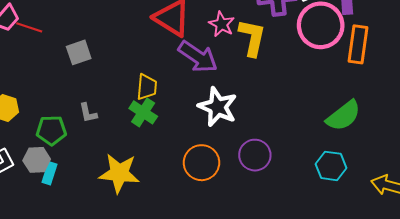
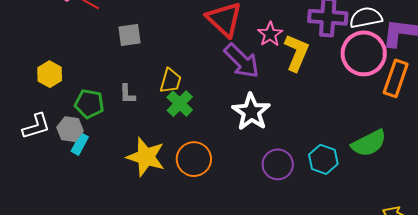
yellow trapezoid: (147, 87) -> (171, 81), moved
orange circle: (201, 163) -> (194, 159), moved
cyan hexagon: (331, 166) -> (323, 159), moved

